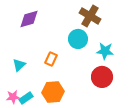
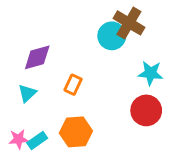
purple diamond: (29, 19) -> (37, 57), moved
cyan circle: (78, 39) -> (112, 36), moved

